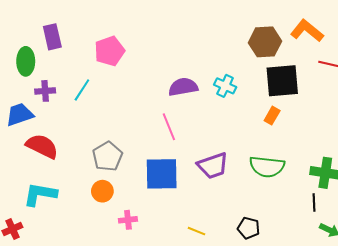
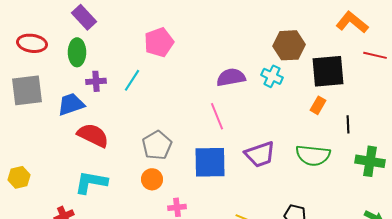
purple rectangle: (52, 37) -> (84, 17), moved, turned -30
brown hexagon: (265, 42) -> (289, 45), moved
black line: (314, 202) -> (348, 124), moved

